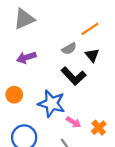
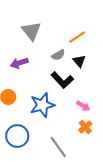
gray triangle: (24, 19) -> (31, 31), moved, turned -45
blue star: (52, 103) -> (42, 105), turned -30
pink arrow: (73, 122) -> (83, 106), moved

